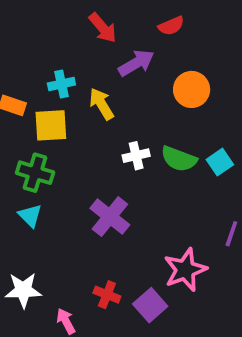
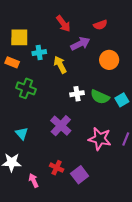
yellow square: (51, 125) -> (19, 37), moved
green cross: (35, 173) -> (26, 88), moved
cyan triangle: (30, 216) -> (22, 133), moved
pink star: (185, 270) -> (100, 139), moved, turned 30

